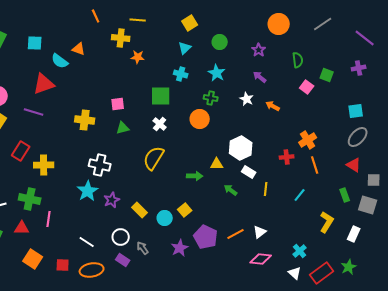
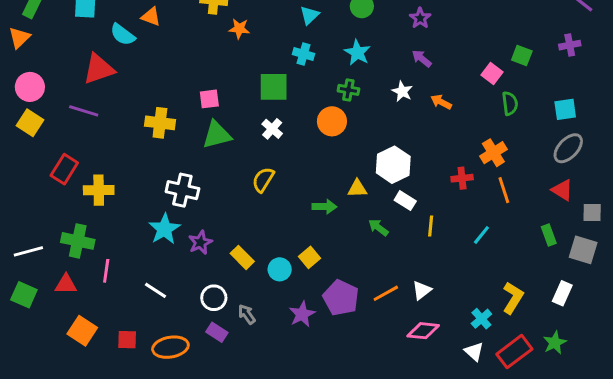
green semicircle: (298, 60) -> (510, 103), moved
green triangle: (123, 128) -> (217, 135), size x1.5
yellow semicircle: (154, 158) -> (263, 180), size x0.7
yellow L-shape: (327, 222) -> (513, 298), moved
white line: (87, 242) -> (156, 290), moved

